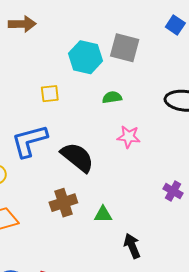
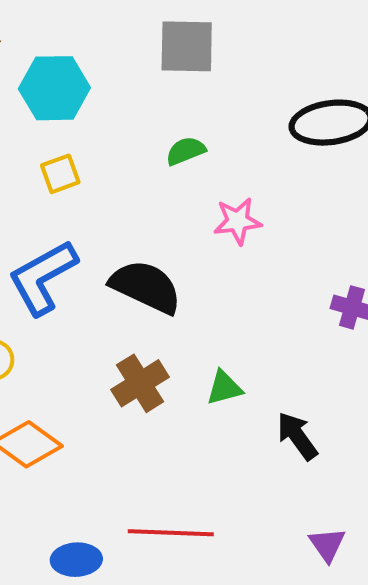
cyan hexagon: (86, 57) -> (54, 88), moved

